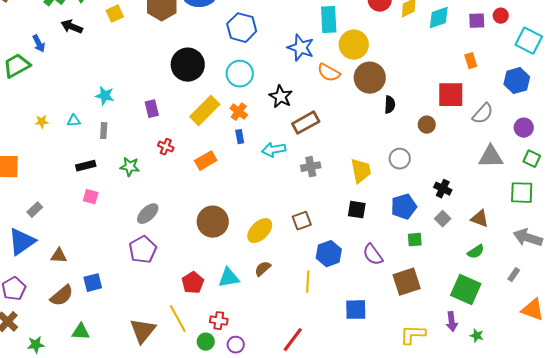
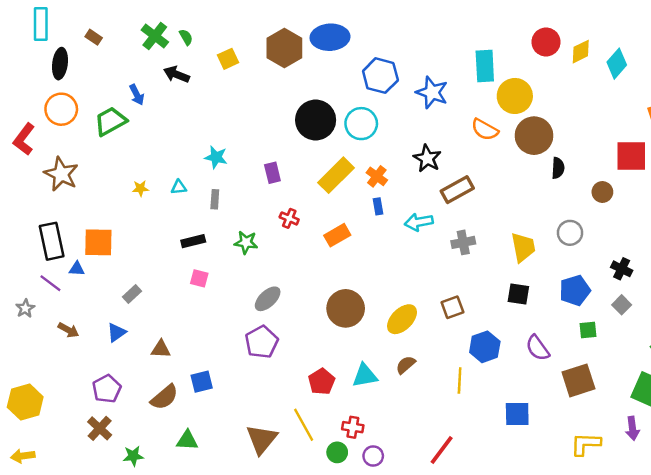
cyan diamond: (439, 18) -> (617, 64), turned -30
blue star: (301, 48) -> (432, 92), moved
cyan circle: (240, 74) -> (361, 124), moved
blue triangle: (22, 242) -> (116, 332), size x0.6

